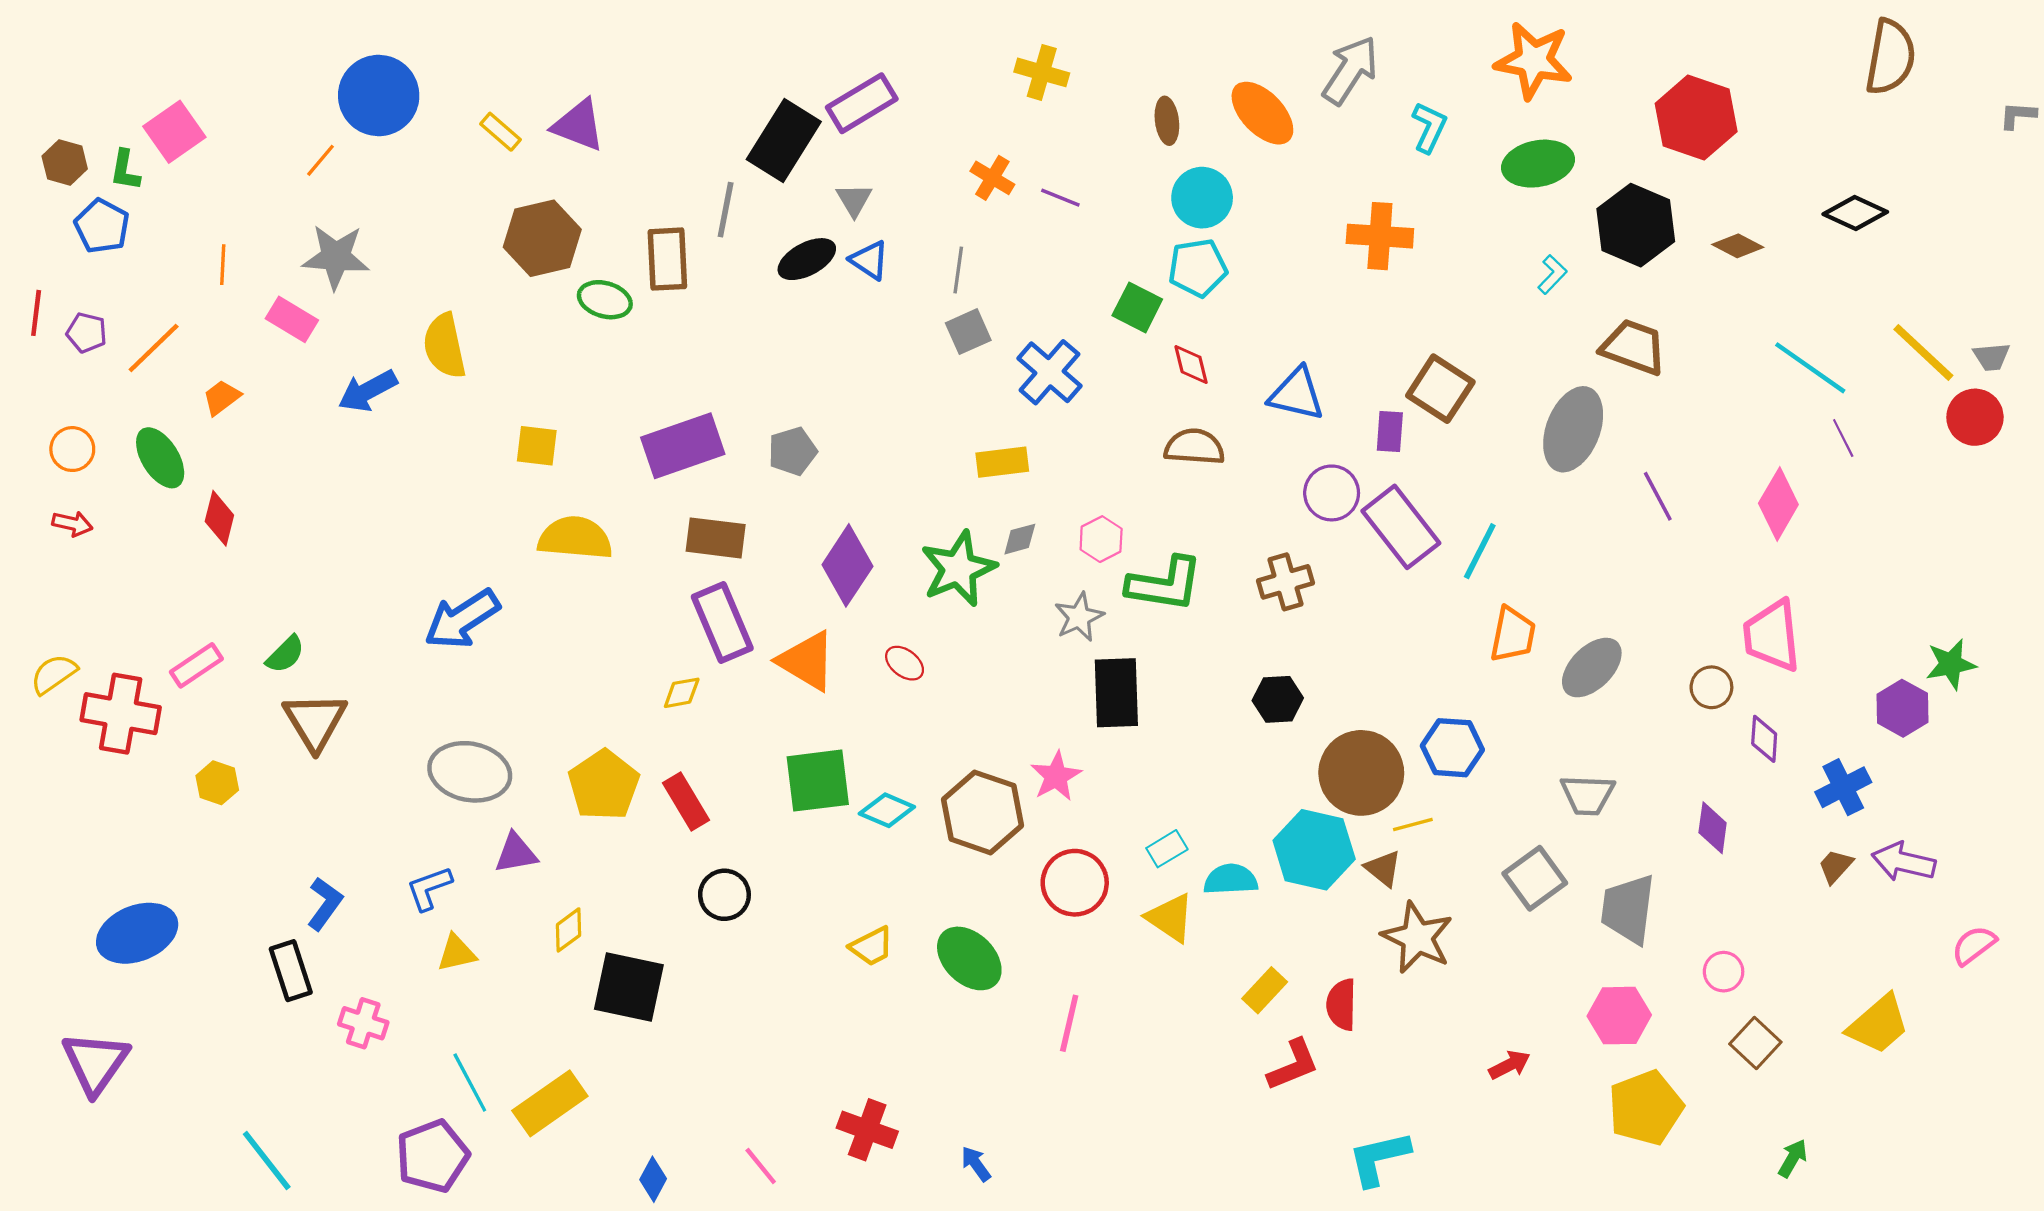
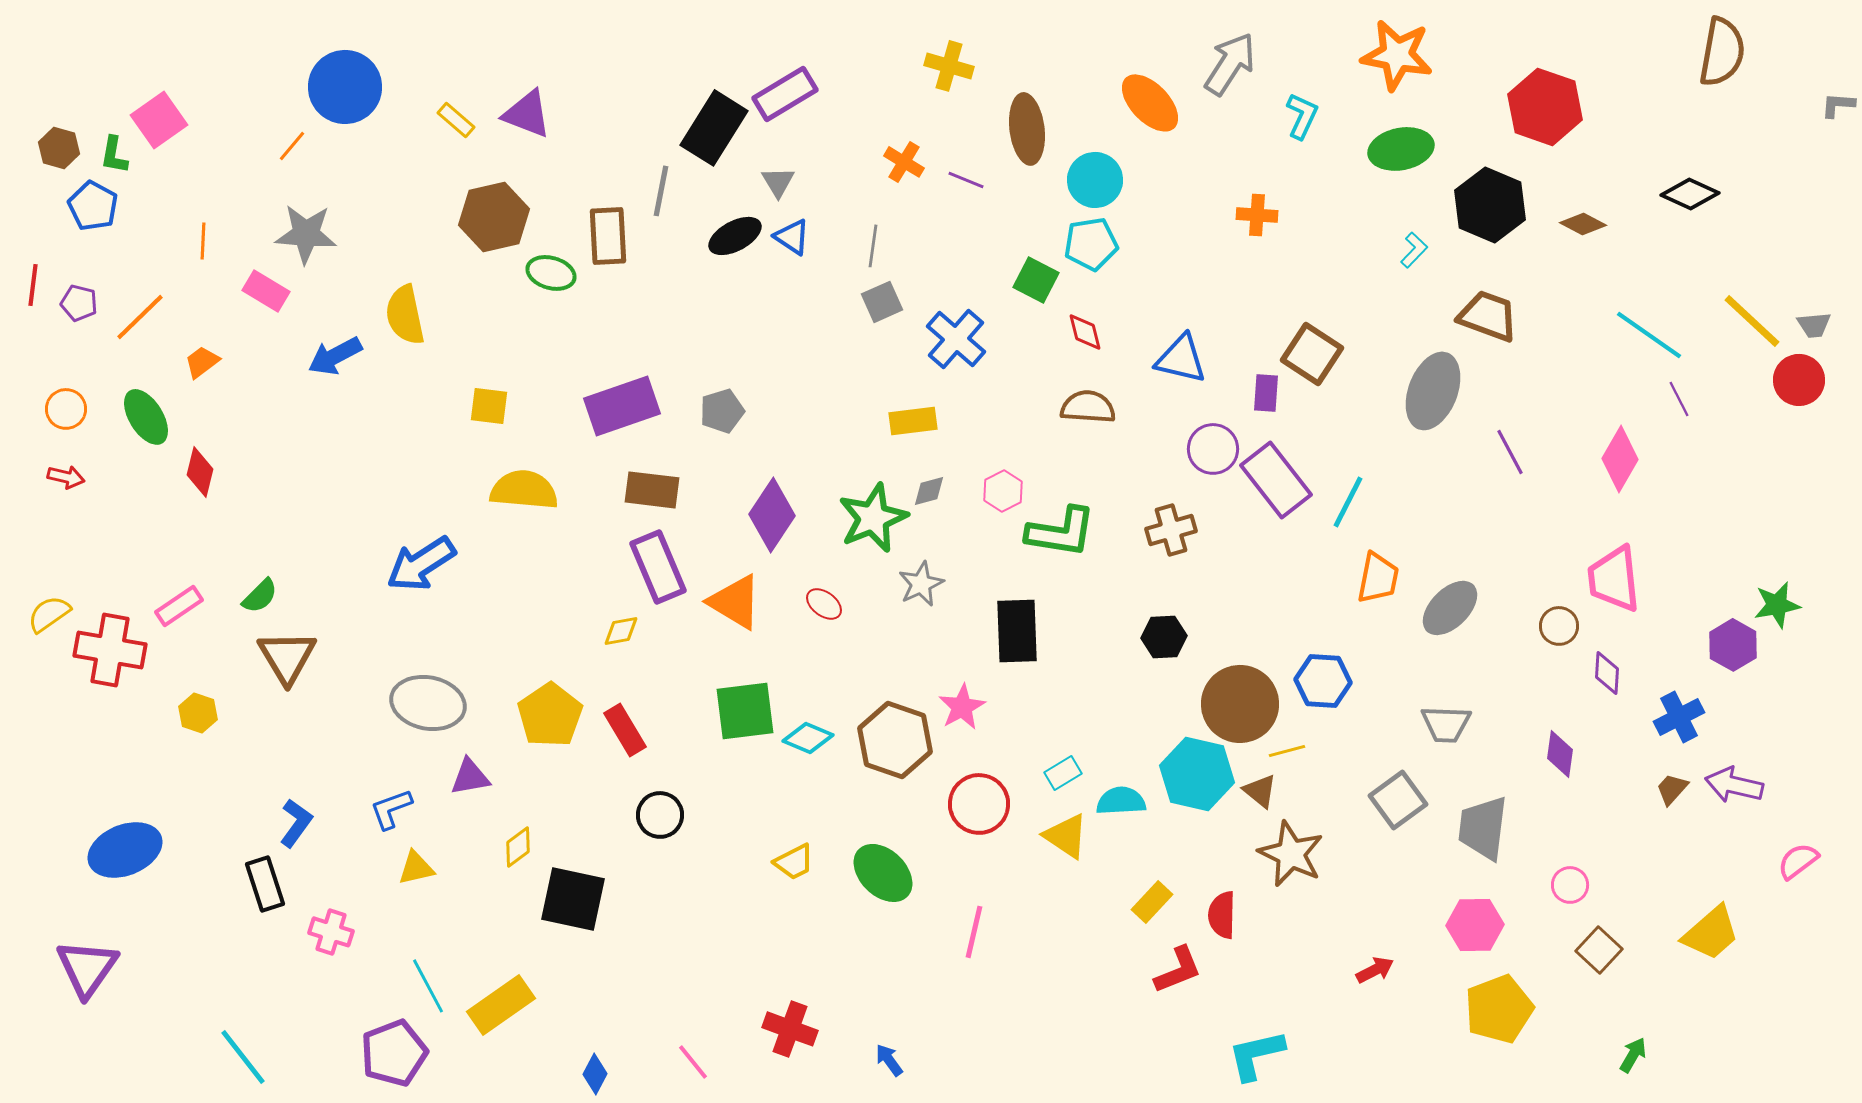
brown ellipse: (1167, 121) -> (1027, 129), moved, size x1.6
orange cross: (1380, 236) -> (1257, 215), size x0.7
gray star: (1079, 617) -> (921, 584), moved

